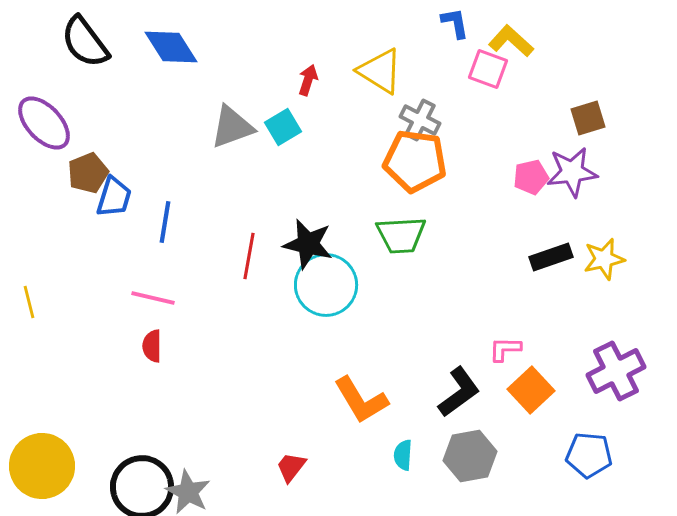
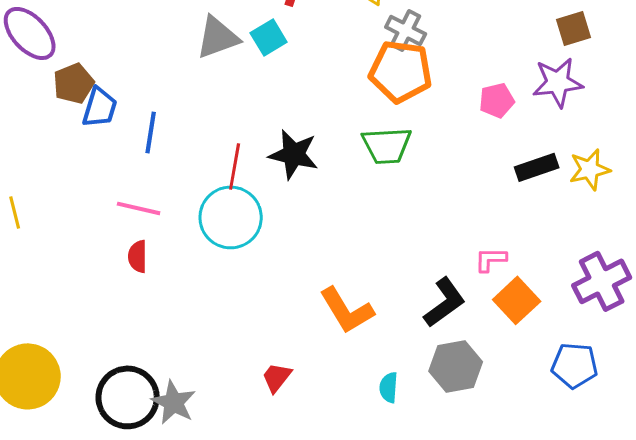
pink pentagon: (531, 177) -> (497, 100), moved
cyan circle: (326, 285) -> (231, 217), moved
cyan semicircle: (403, 455) -> (389, 387), moved

